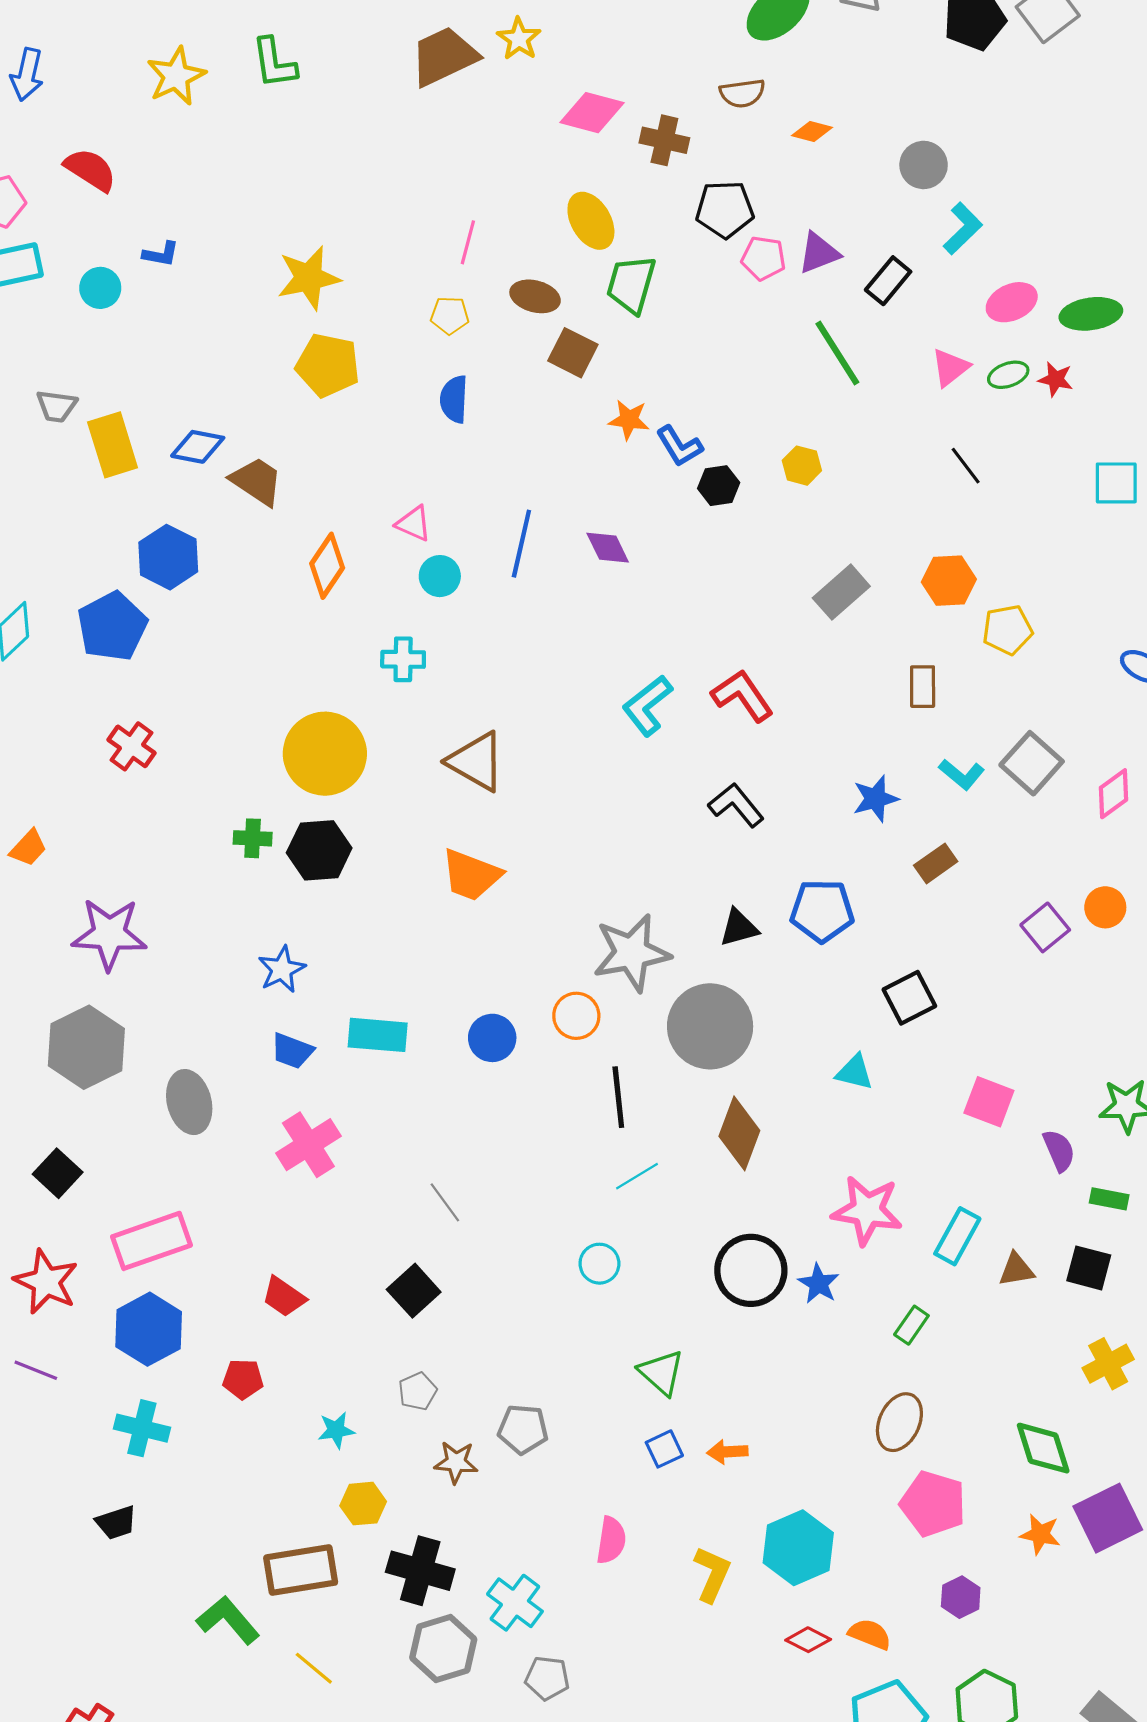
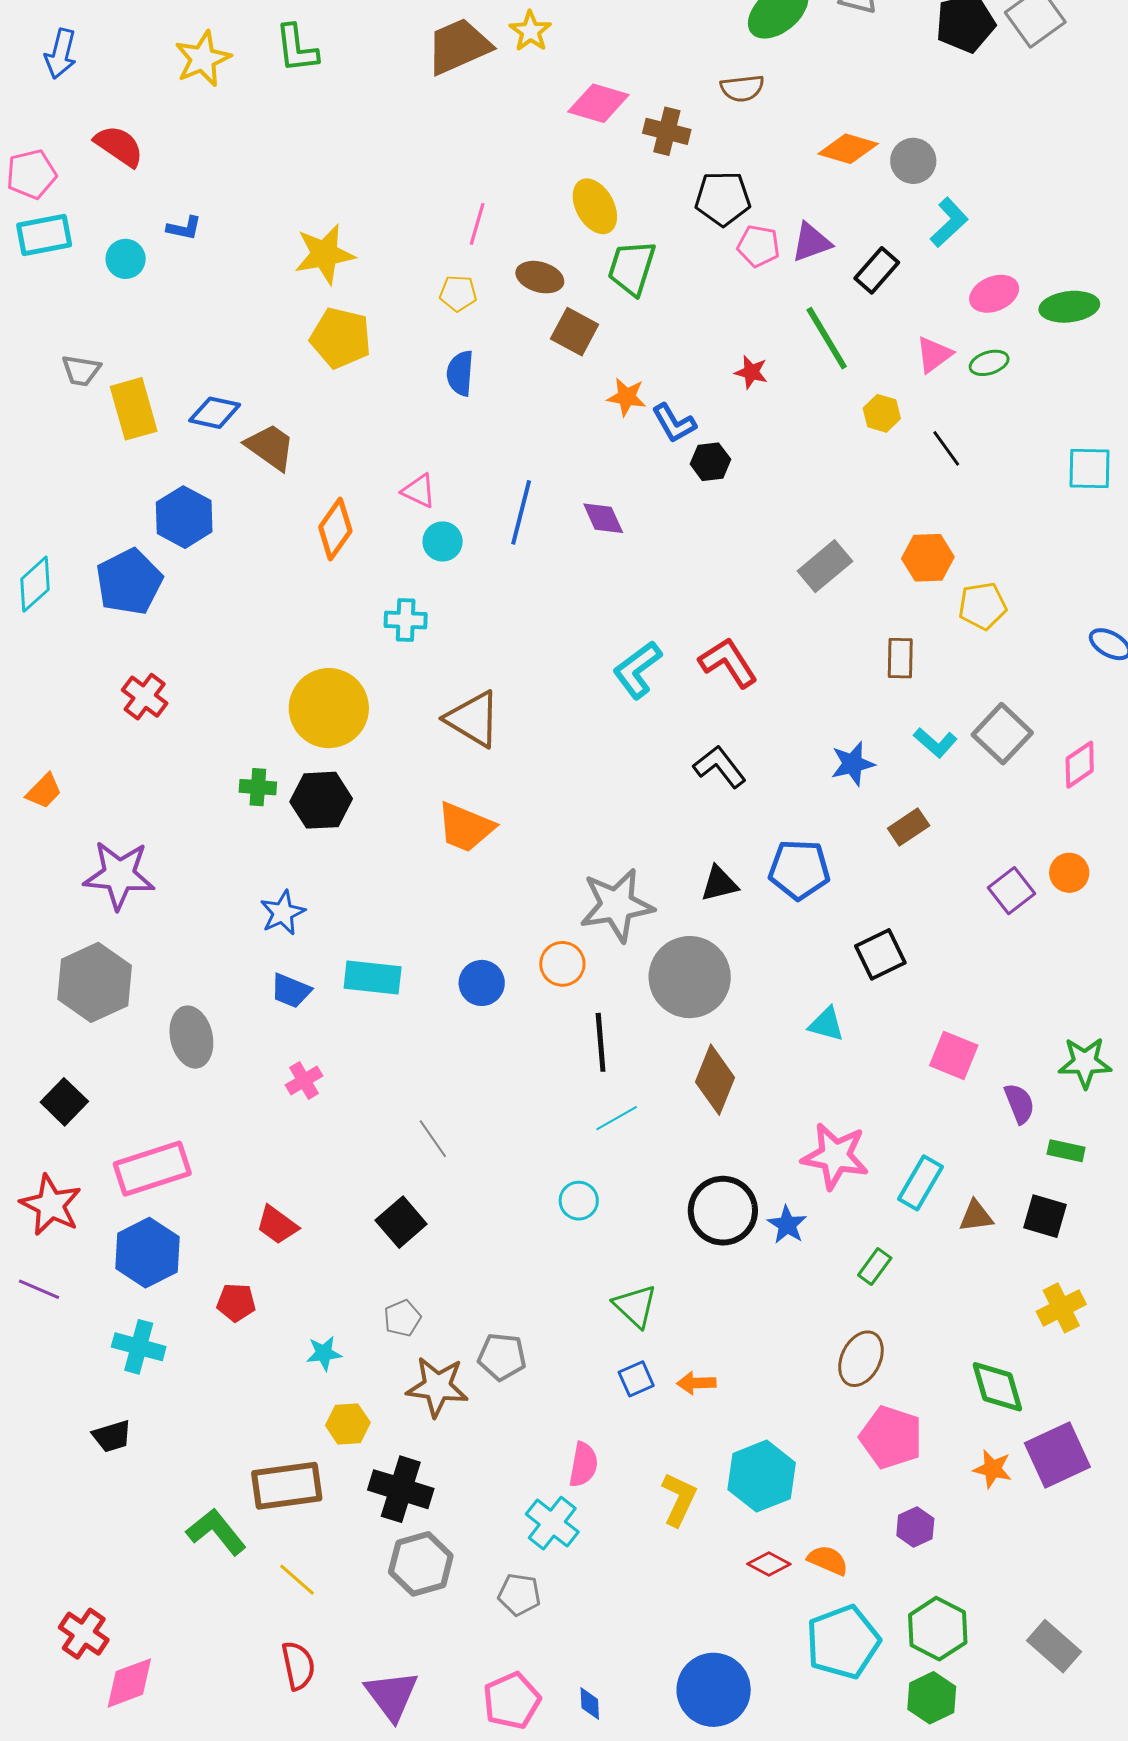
orange diamond: (812, 131) -> (848, 149), moved, size x1.5
red star: (1056, 379) -> (751, 372), moved
yellow hexagon: (802, 466) -> (882, 413), moved
pink cross: (308, 1145) -> (304, 1080), size x0.6
brown star: (456, 1462) -> (437, 1387), size x1.5
cyan cross: (515, 1603) -> (552, 1523), moved

